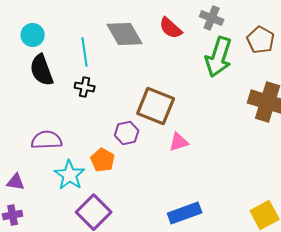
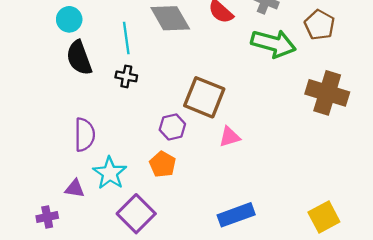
green arrow: (219, 57) -> (273, 44), turned -93
purple semicircle: (47, 140) -> (85, 135), turned 92
orange pentagon: (103, 160) -> (163, 164), moved
purple triangle: (16, 182) -> (75, 188), moved

